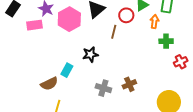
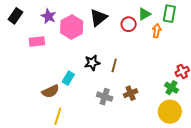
pink rectangle: (35, 25) -> (37, 41), moved
brown line: (114, 32) -> (114, 65), moved
green cross: (166, 41) -> (171, 88), moved, turned 32

